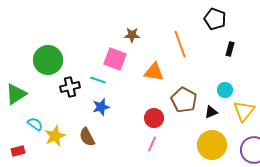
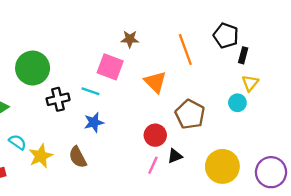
black pentagon: (215, 19) -> (226, 36), moved
orange triangle: (154, 72) -> (155, 82), turned 35
yellow triangle: (244, 111) -> (250, 83), moved, size x0.7
black triangle: (211, 112) -> (175, 156), moved

